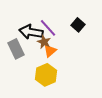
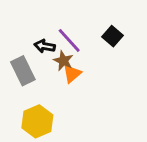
black arrow: (31, 32) -> (45, 46), size x0.6
yellow hexagon: (46, 75) -> (37, 121), moved

